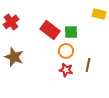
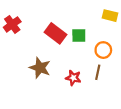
orange circle: (66, 51) -> (103, 50), moved
brown star: (14, 57) -> (40, 68), moved

